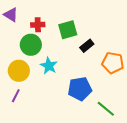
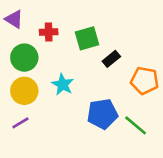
green circle: (31, 45) -> (24, 58), moved
purple line: (16, 96) -> (20, 123), turned 32
green line: (106, 109) -> (136, 125), moved

